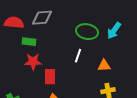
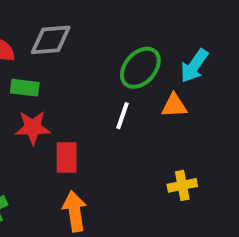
green ellipse: (87, 32) -> (140, 68), turned -60
orange triangle: (104, 66) -> (174, 106), moved

